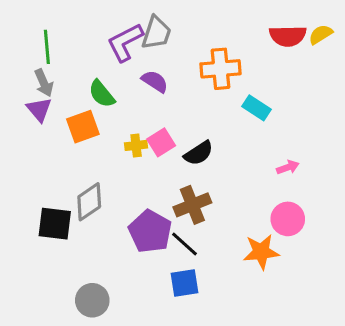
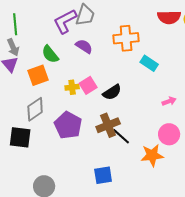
gray diamond: (89, 202) -> (35, 109), moved
purple pentagon: (150, 231) -> (68, 125), moved
black line: (185, 244) -> (121, 136), moved

